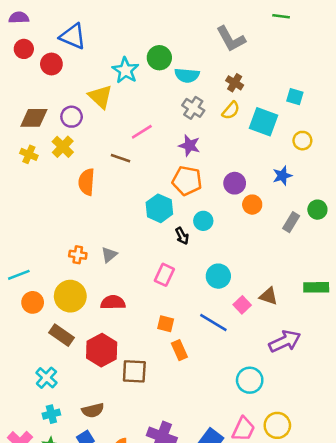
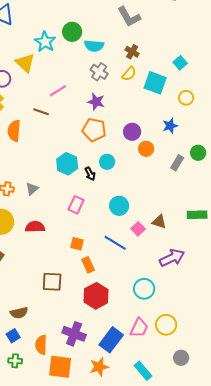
cyan square: (295, 97) -> (180, 63), turned 32
cyan hexagon: (159, 208) -> (67, 164), moved
red hexagon: (102, 350) -> (96, 296), moved

